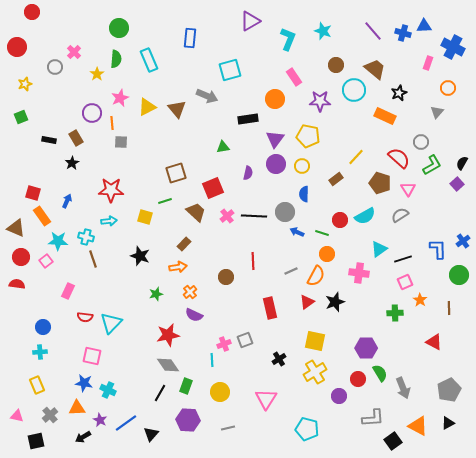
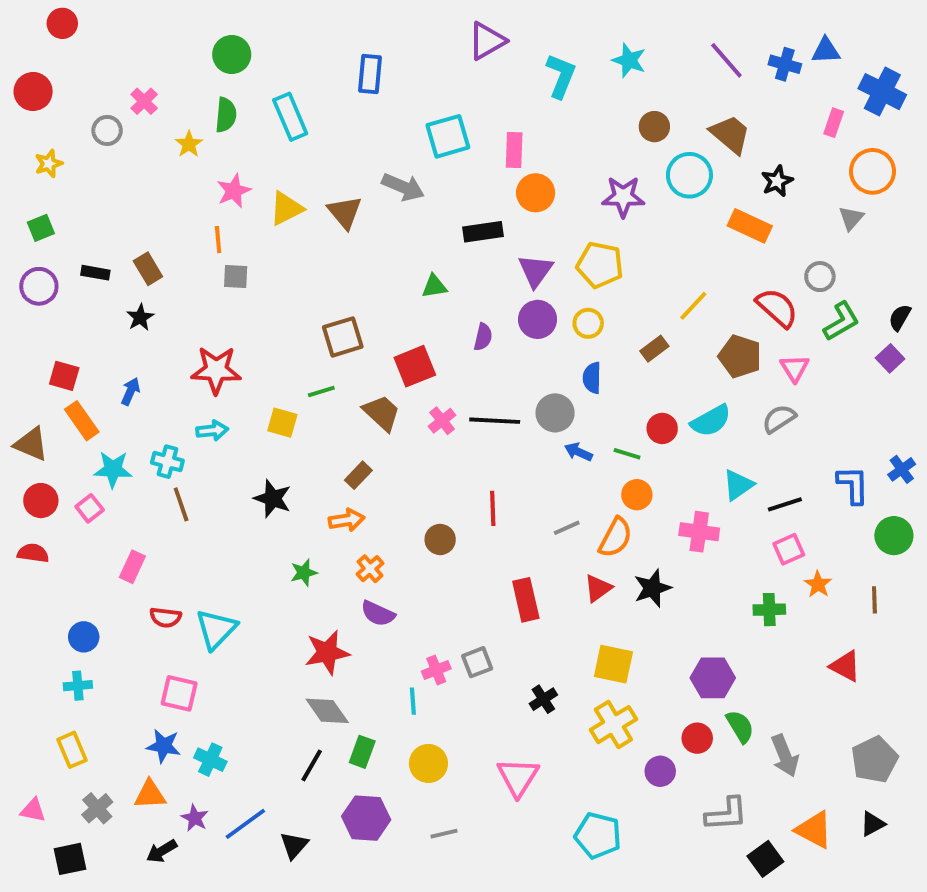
pink rectangle: (294, 77) -> (514, 150), moved, turned 36
orange circle: (448, 88) -> (873, 171), size x1.5
purple circle: (92, 113) -> (39, 286), moved

